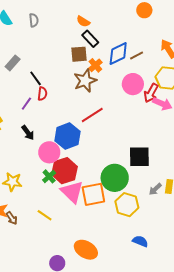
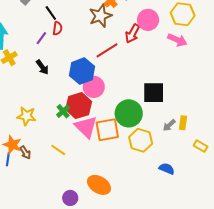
red arrow: (151, 93) -> (132, 34), moved
pink circle: (49, 152) -> (94, 87), moved
blue semicircle: (140, 241) -> (167, 169), moved

